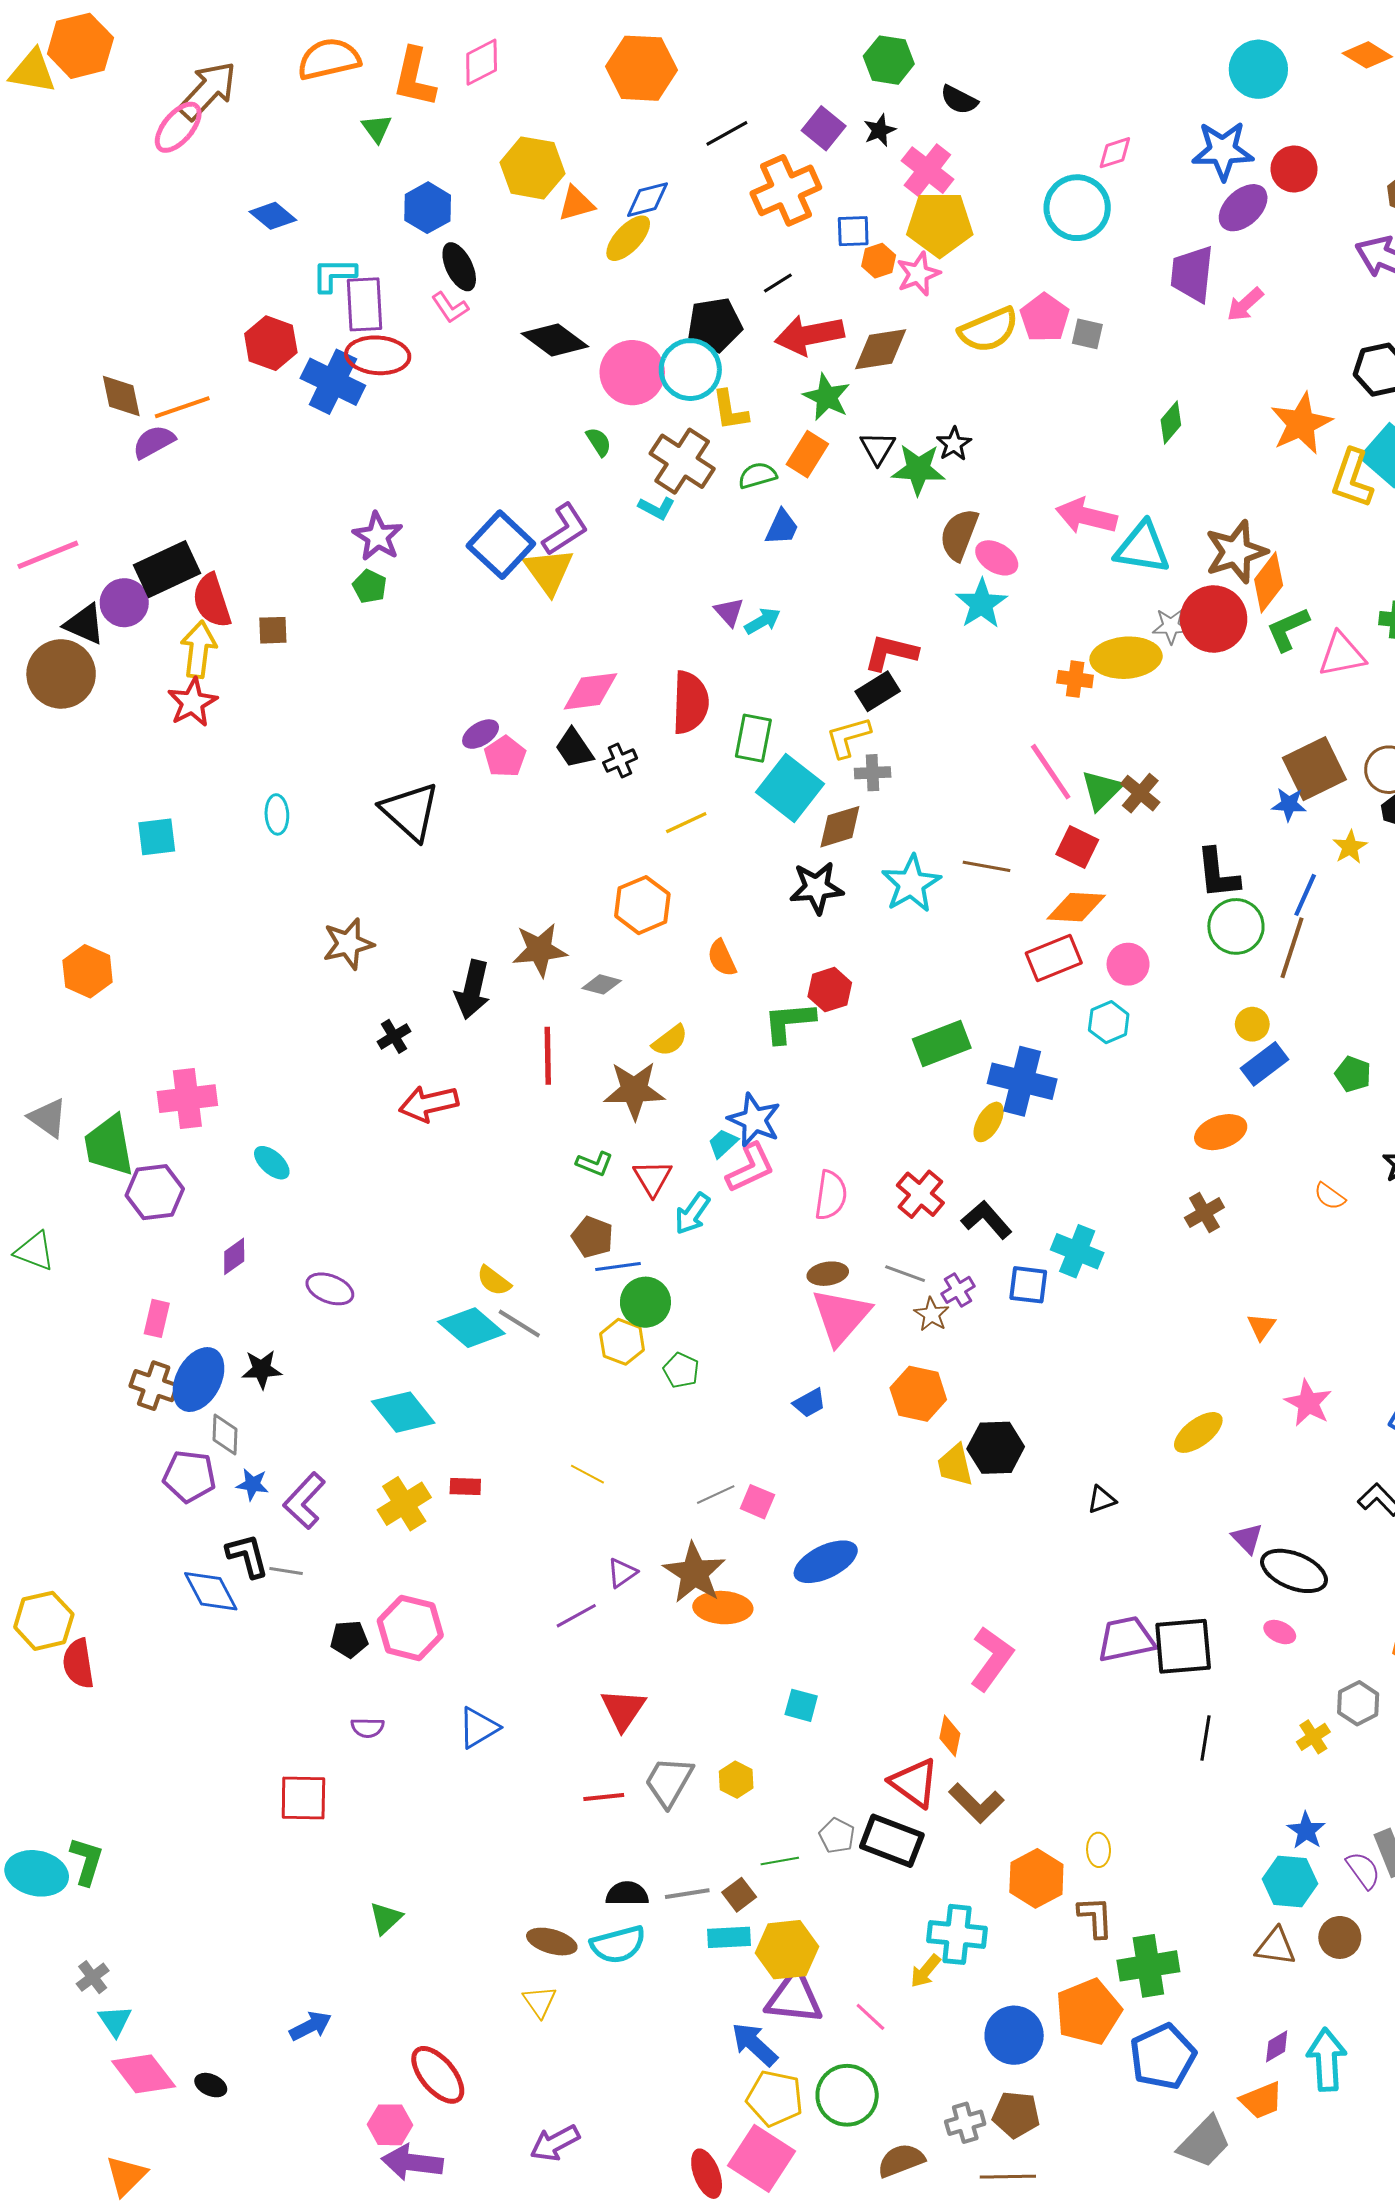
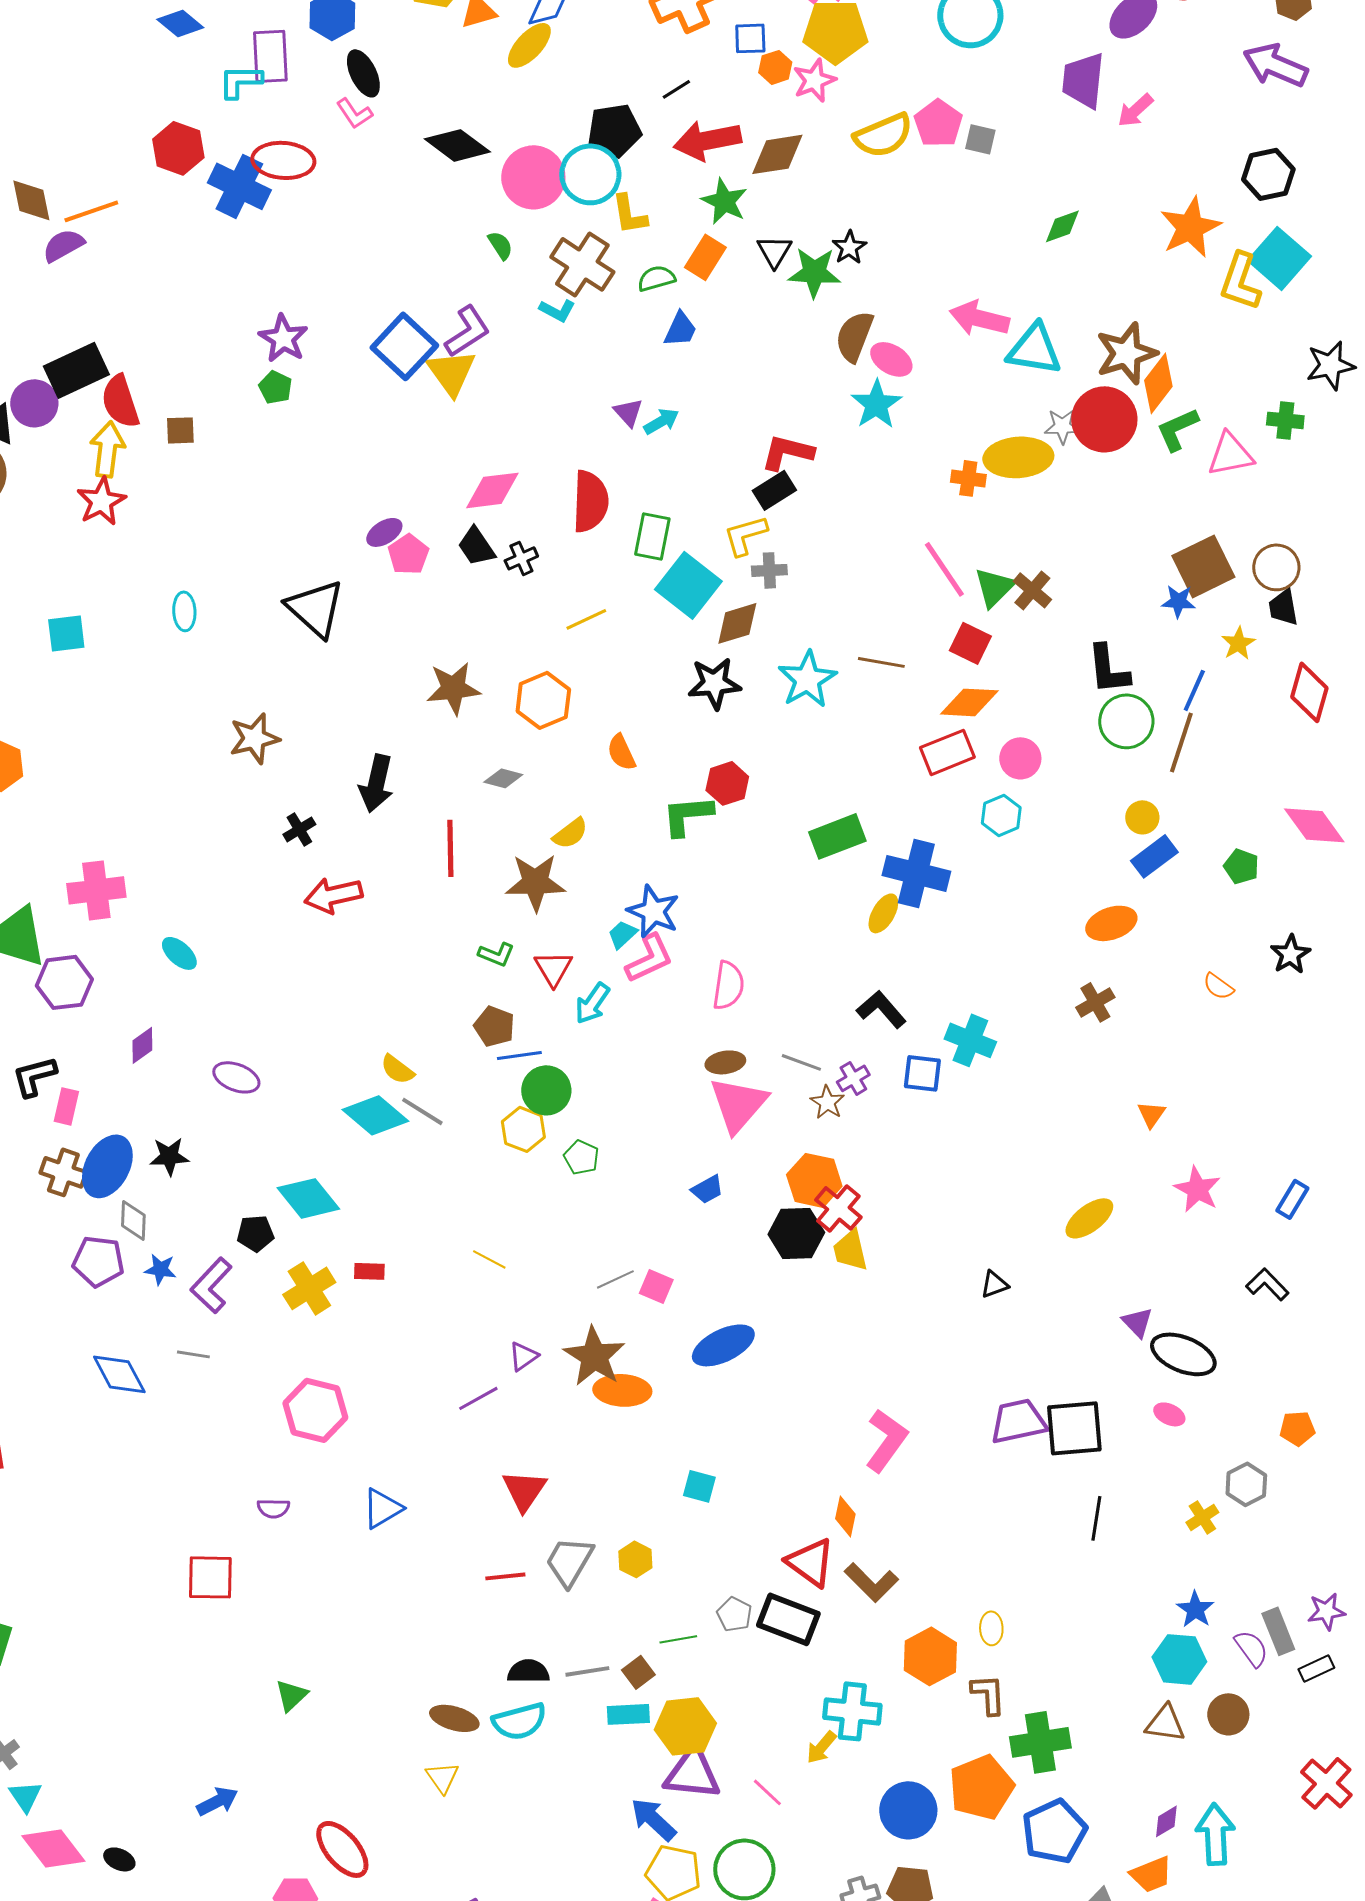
purple rectangle: (364, 304) -> (270, 56), moved
green diamond: (1171, 423) -> (1062, 226), turned 30
brown star: (540, 950) -> (453, 688), moved
red cross: (920, 1194) -> (838, 1208), moved
black hexagon: (996, 1448) -> (796, 1233), moved
black L-shape: (247, 1556) -> (34, 1076), moved, turned -90
black pentagon: (349, 1639) -> (255, 1233), moved

